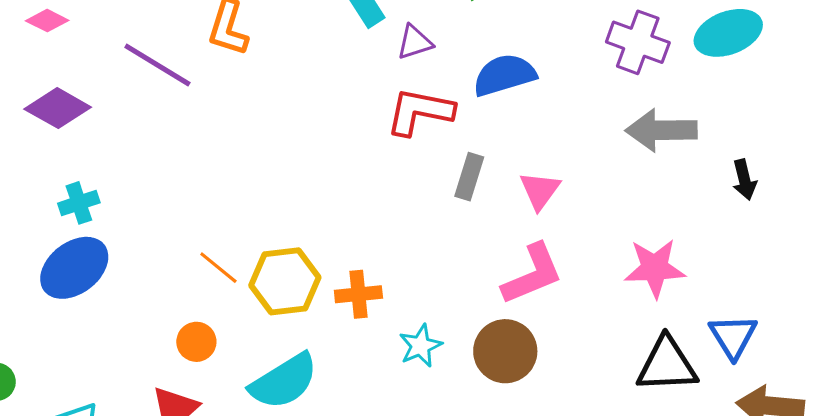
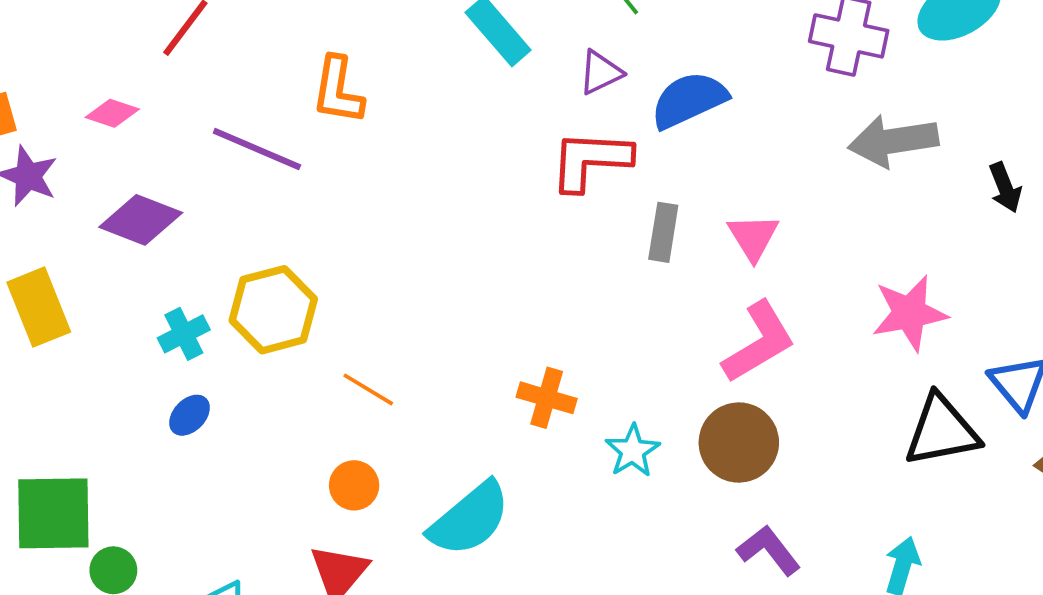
purple triangle: (415, 42) -> (600, 72), moved
blue ellipse: (74, 268) -> (190, 415), size x0.5
yellow hexagon: (285, 281) -> (273, 310), moved
orange cross: (358, 294) -> (547, 398), turned 30

